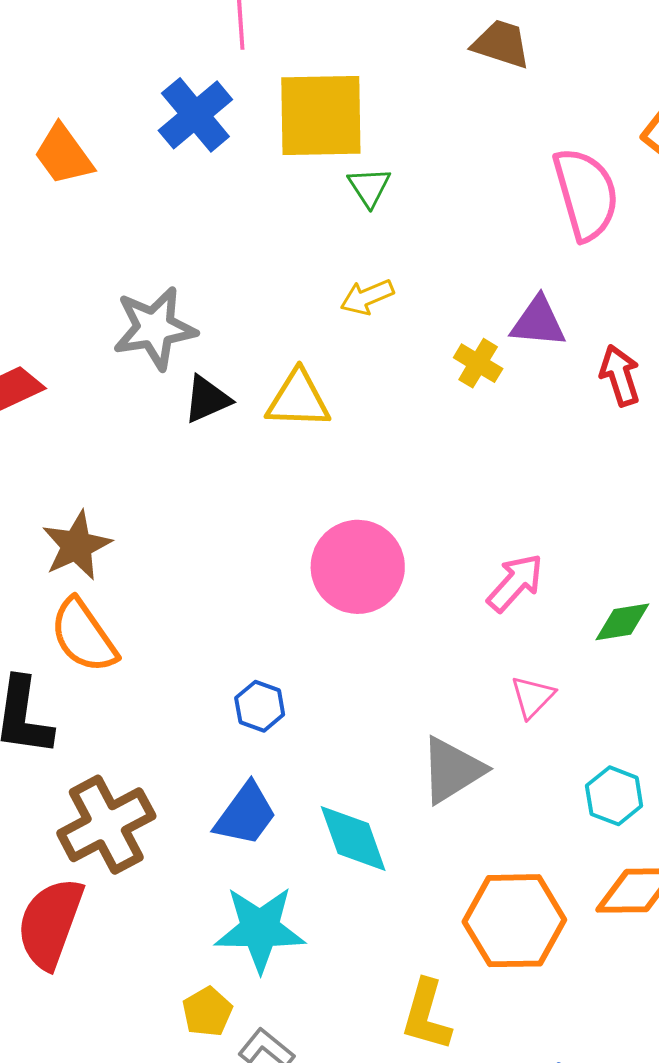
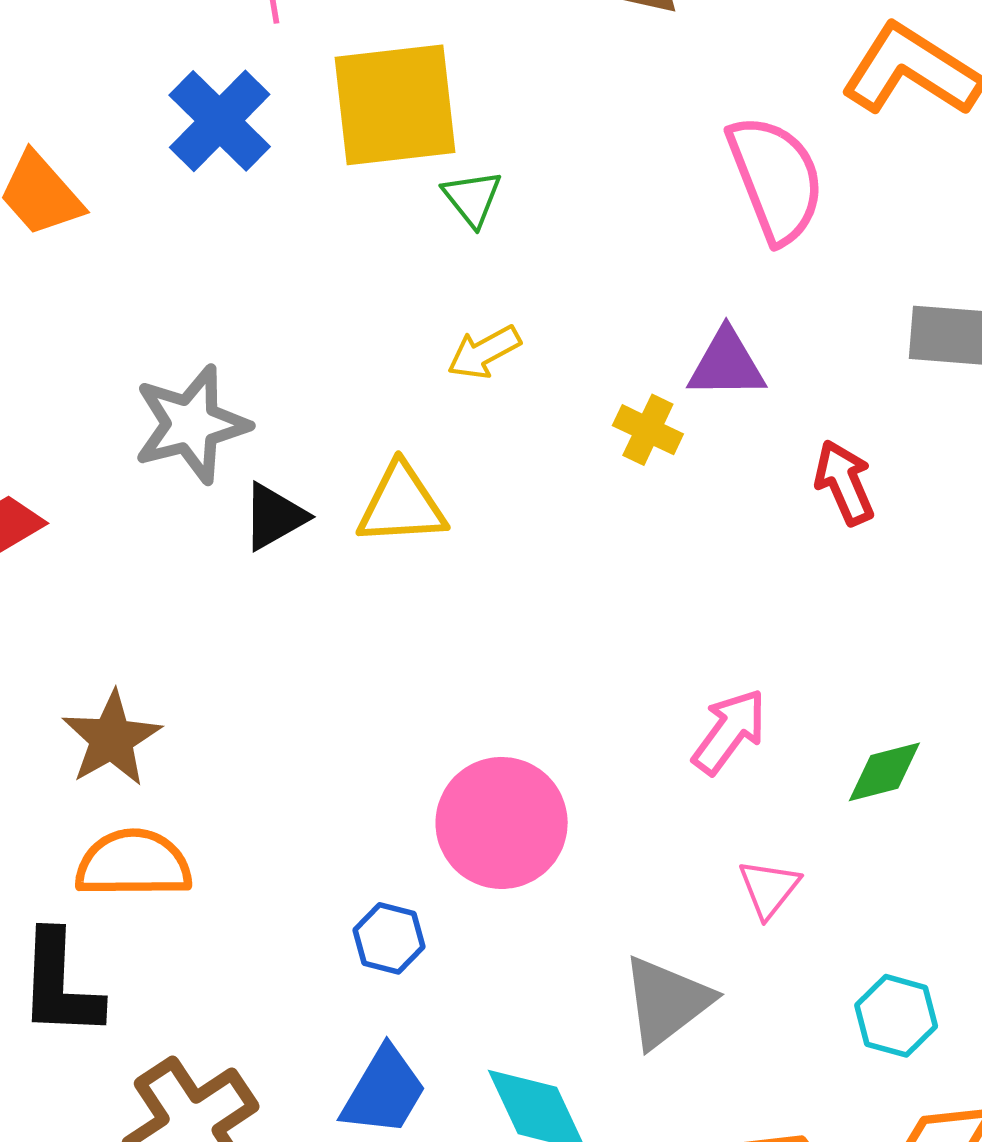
red arrow: (620, 376) -> (844, 483), moved
pink circle: (358, 567) -> (502, 823), moved
orange semicircle: (84, 636) -> (133, 864), turned 130

